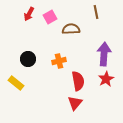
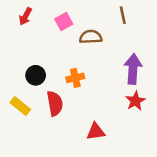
red arrow: (29, 14) -> (25, 16), moved
red semicircle: (78, 81) -> (55, 103), moved
red triangle: (75, 103) -> (96, 132), turned 42

